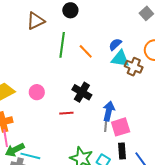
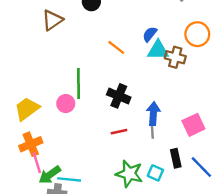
green line: (62, 45) -> (79, 84), moved
red line: (66, 113) -> (119, 132), moved
pink square: (121, 127) -> (193, 125), moved

